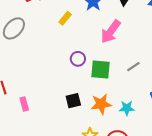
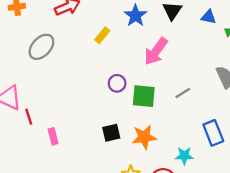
cyan star: (127, 108) -> (184, 156), moved

